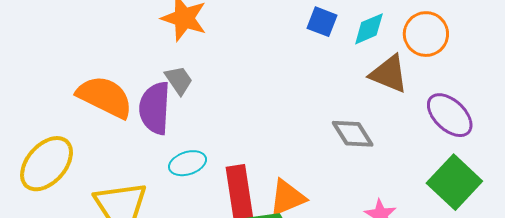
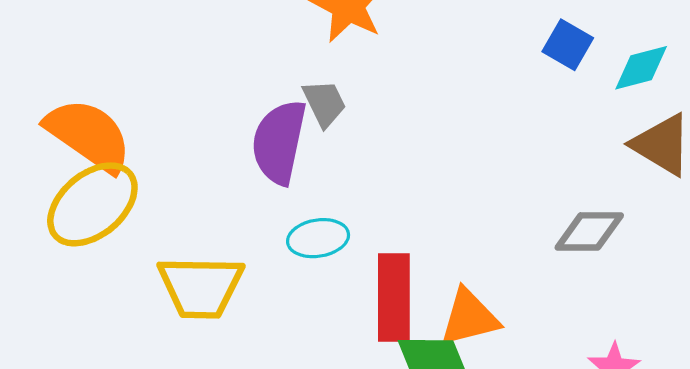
orange semicircle: (105, 97) -> (89, 135), moved
gray diamond: (353, 134) -> (589, 231), turned -66

